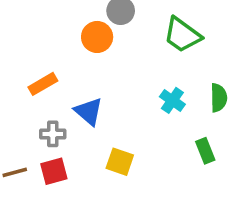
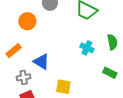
orange circle: (97, 37) -> (27, 21), moved
green rectangle: (205, 151) -> (110, 73), turned -32

